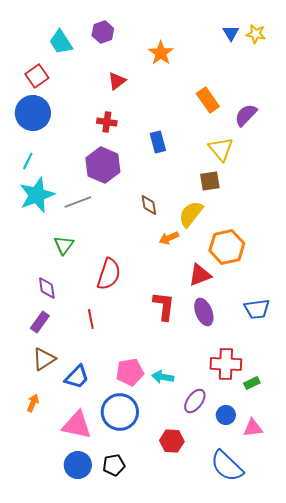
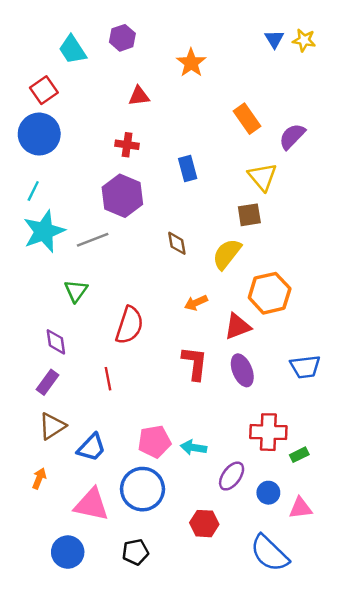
red triangle: (117, 81) -> (139, 96), turned 30
orange arrow: (169, 238) -> (196, 303), moved
blue circle: (78, 465) -> (68, 552), moved

